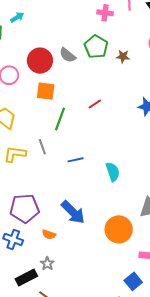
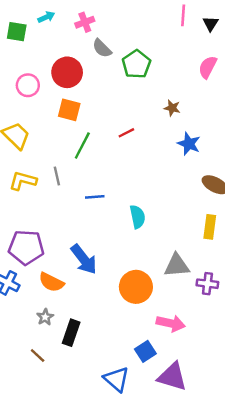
pink cross: (105, 13) -> (85, 22), moved, turned -35
gray semicircle: (68, 55) -> (102, 48), moved
brown star: (123, 56) -> (172, 108), moved
orange semicircle: (49, 234) -> (51, 282), size x1.5
black rectangle: (26, 277) -> (71, 333), moved, turned -50

